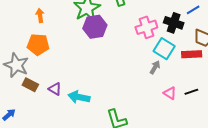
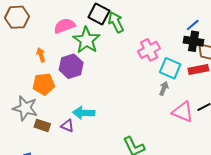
black cross: (174, 23) -> (194, 41), moved
purple hexagon: (95, 27) -> (71, 66), moved
pink triangle: (170, 93) -> (183, 112), size x1.6
cyan arrow: (79, 97) -> (84, 113), moved

